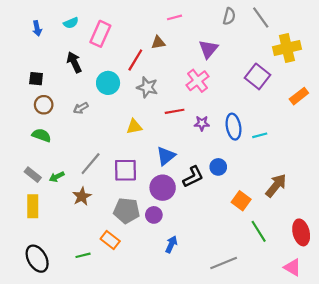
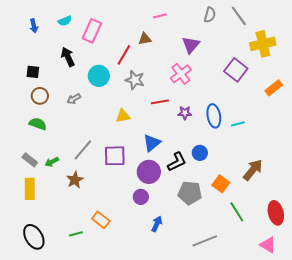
gray pentagon: (127, 211) -> (190, 193), moved

